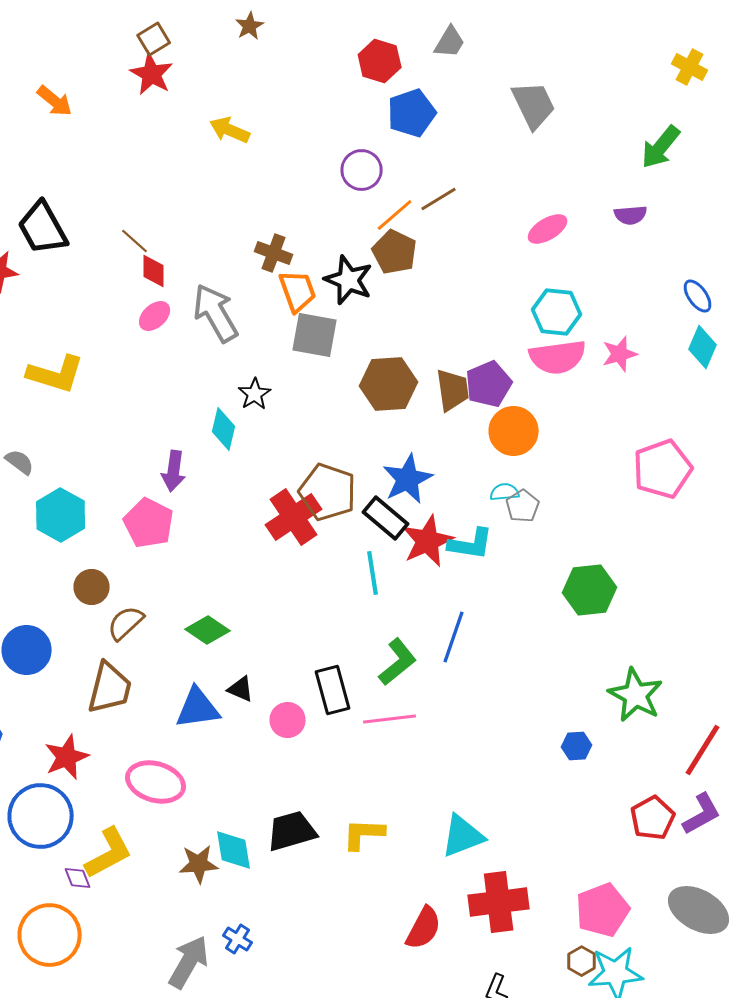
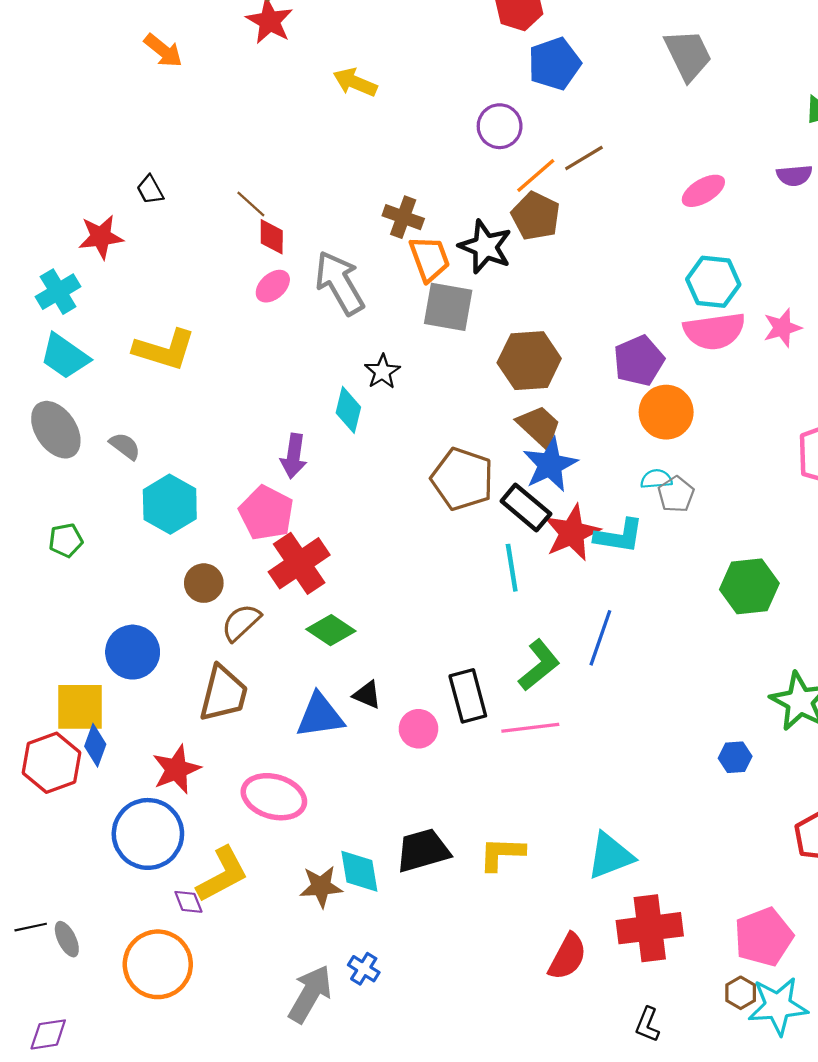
black trapezoid: (43, 228) -> (150, 190), size x0.5
brown trapezoid: (453, 390) -> (539, 426), moved, turned -39
red cross: (294, 517) -> (299, 563), moved

